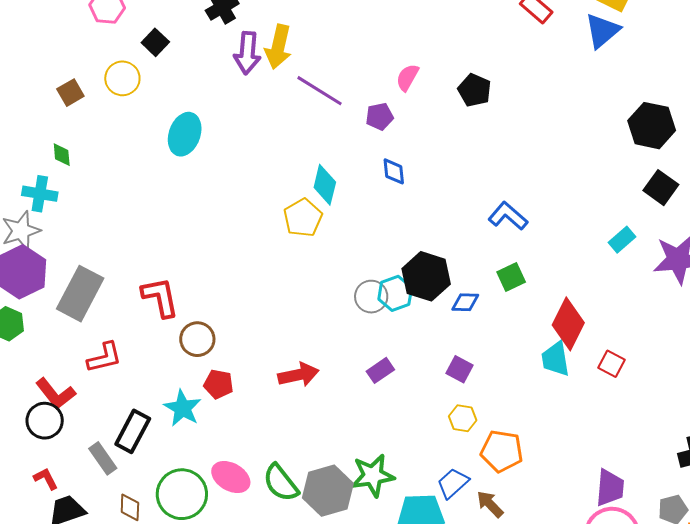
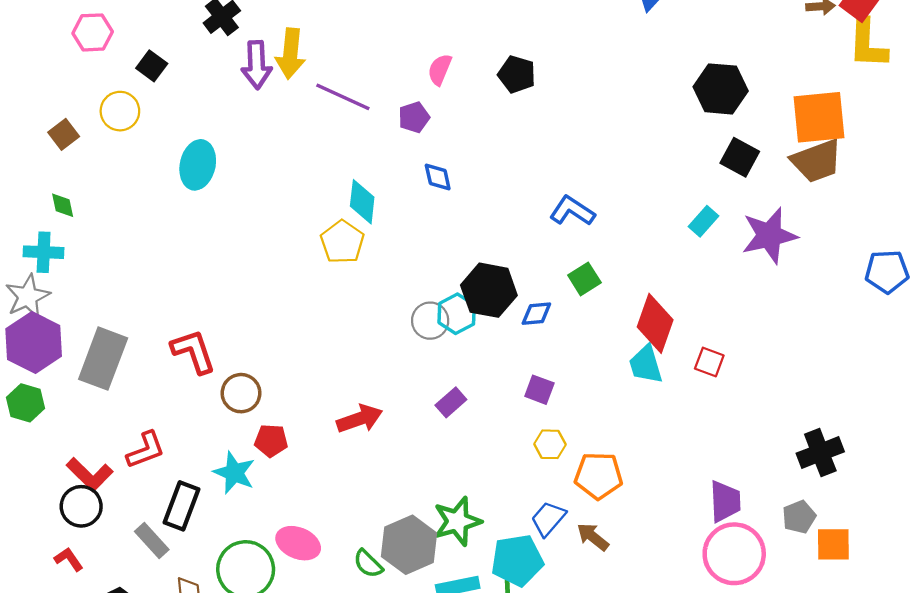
red L-shape: (104, 357) -> (146, 450), moved
red L-shape: (46, 479) -> (69, 559), moved
green semicircle: (281, 483) -> (368, 564), moved, size x0.7

